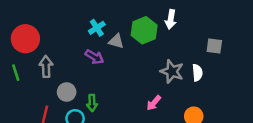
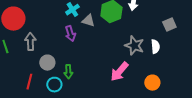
gray square: (214, 46) -> (169, 25), turned -32
purple arrow: (94, 57) -> (70, 34), turned 42
pink arrow: (154, 103) -> (119, 72), size x1.5

